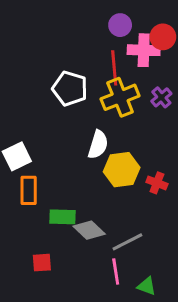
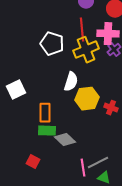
pink cross: (144, 50) -> (108, 34), moved
orange rectangle: (29, 190) -> (45, 113), moved
gray line: (127, 242) -> (98, 163), moved
red square: (42, 263) -> (33, 162), turned 32

